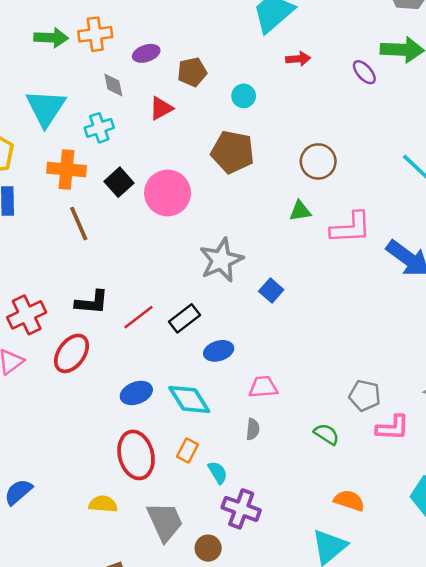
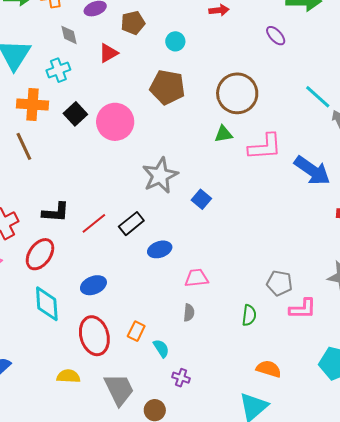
purple ellipse: (364, 72) -> (276, 36), moved
brown circle: (318, 161) -> (237, 93), size x1.4
brown line: (79, 224) -> (24, 146), moved
cyan diamond: (189, 399) -> (47, 304), moved, turned 30
green semicircle: (327, 434) -> (249, 315), turned 65
purple cross: (241, 509) -> (181, 378), size x0.6

